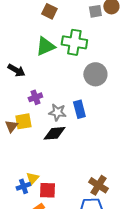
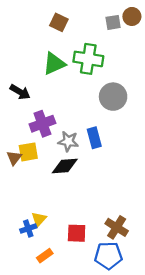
purple cross: (35, 97) -> (42, 124), size x1.5
red square: (47, 190) -> (77, 233), moved

